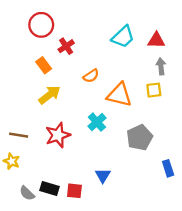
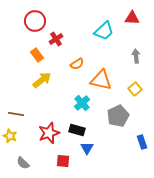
red triangle: (156, 40) -> (132, 18), moved
yellow square: (154, 90) -> (135, 89), moved, turned -32
red star: (58, 135) -> (49, 133), moved
black rectangle: (50, 188) -> (77, 130), moved

